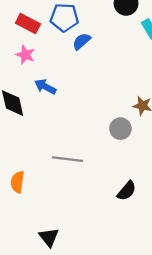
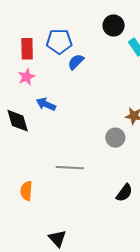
red rectangle: (28, 24) -> (27, 49), turned 65
pink star: (25, 55) -> (27, 77), turned 30

